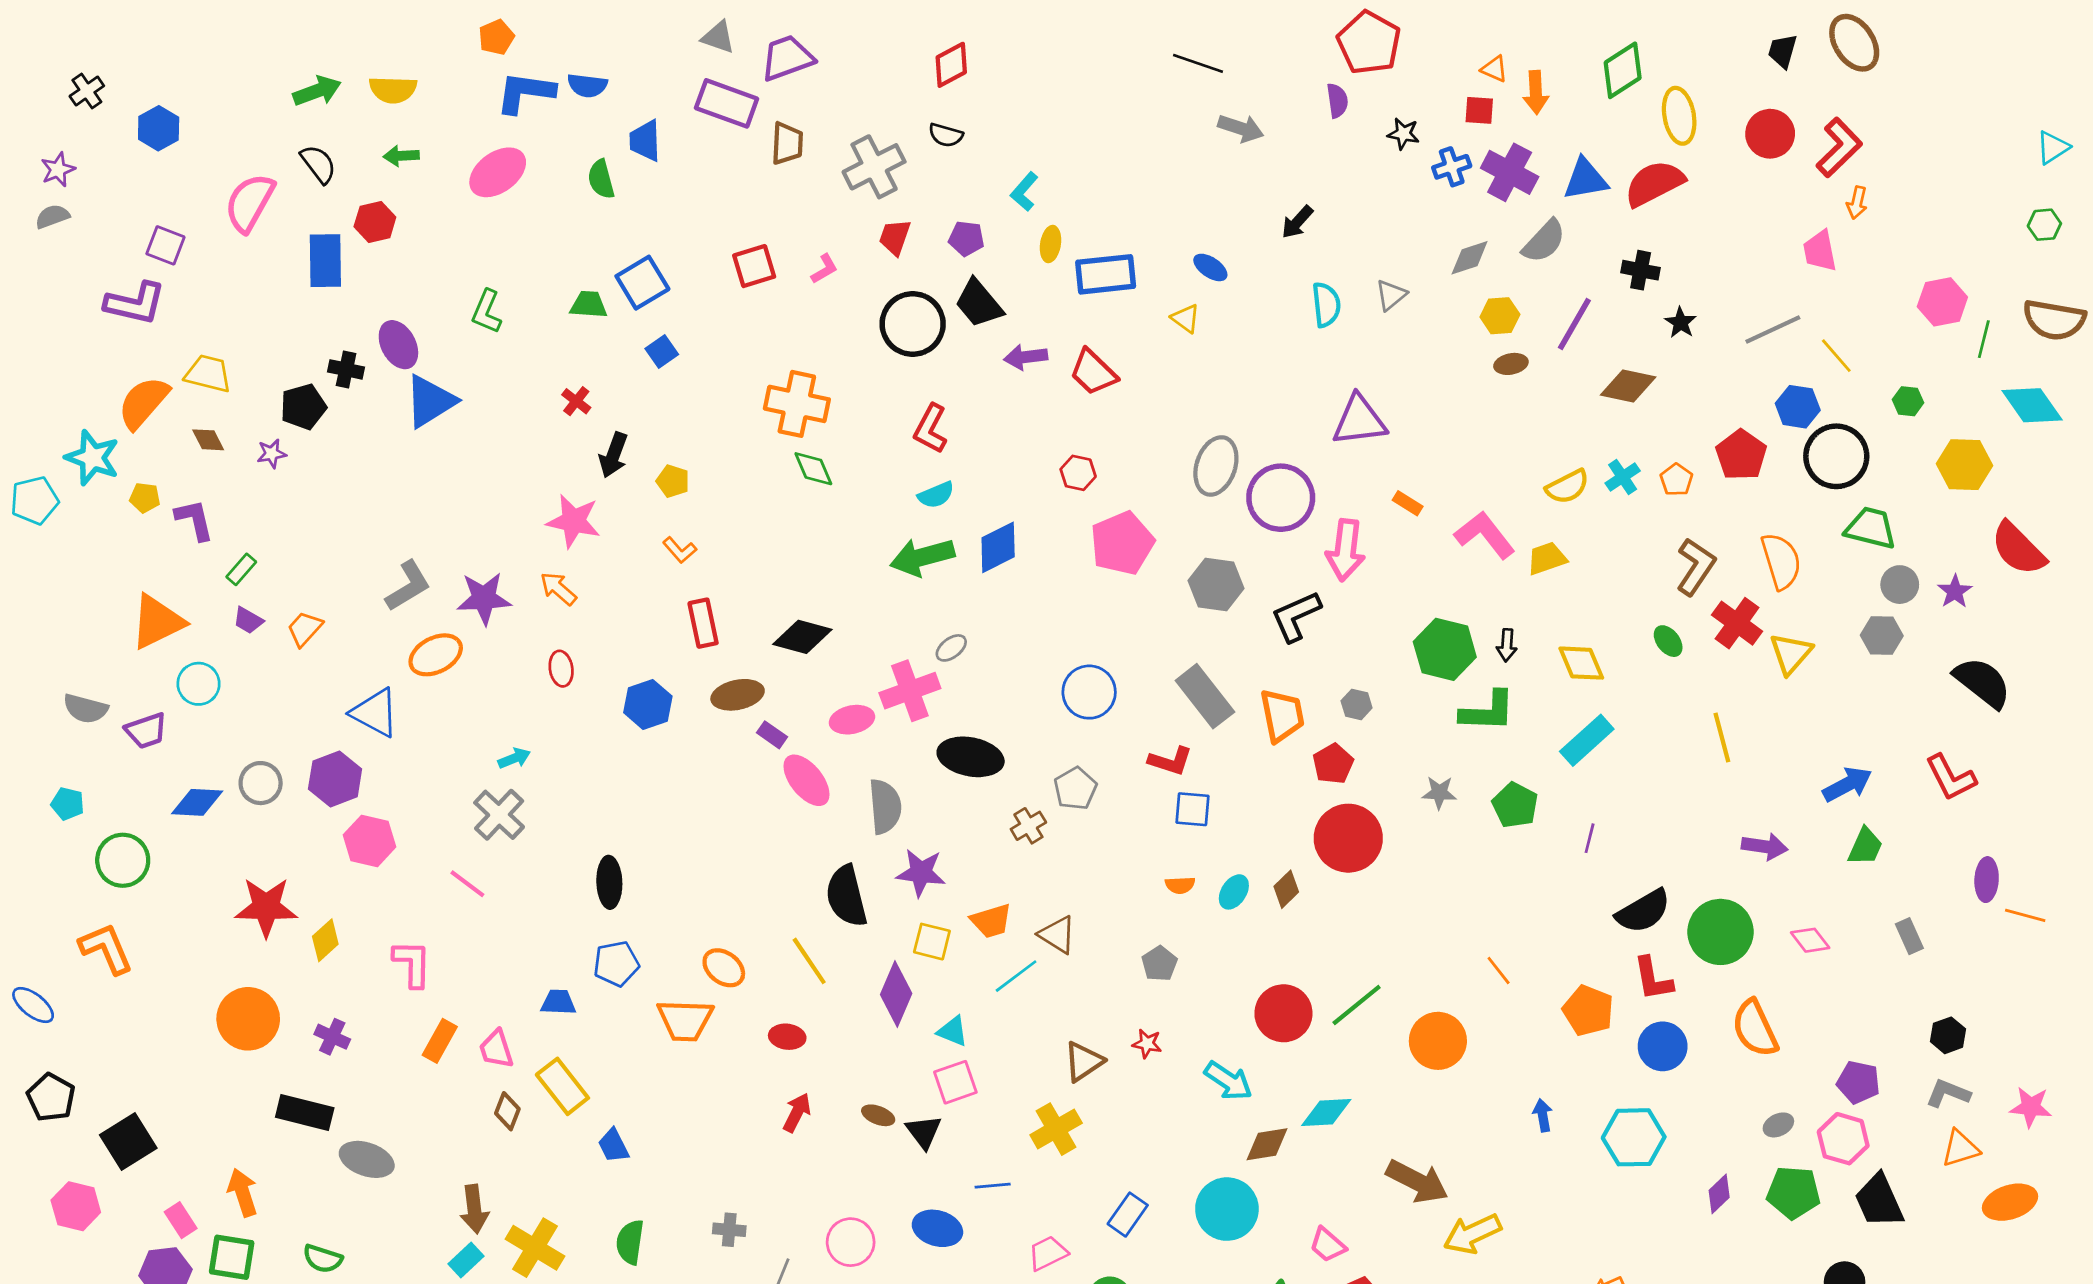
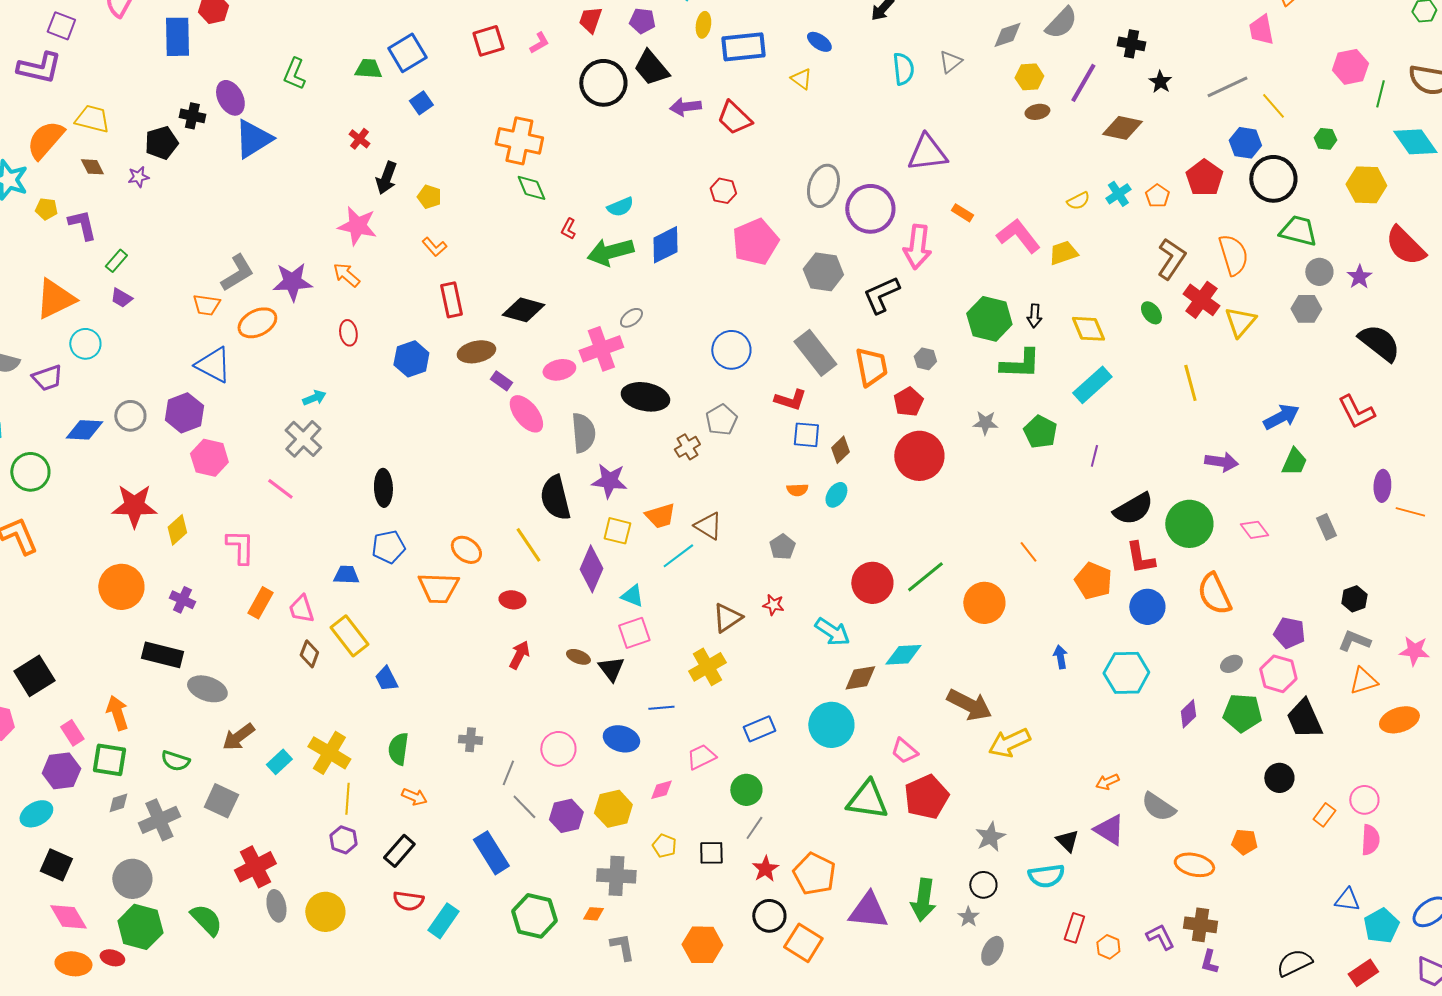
red L-shape: (931, 429) -> (568, 229), moved, size x0.6
yellow semicircle: (1567, 487) -> (1078, 201), size x0.7
orange trapezoid: (305, 629) -> (206, 305), moved, turned -124
brown diamond: (1286, 889) -> (840, 450), moved
brown arrow: (474, 1209) -> (238, 737), moved, turned 60
blue rectangle: (1128, 1215) -> (759, 729), turned 32

